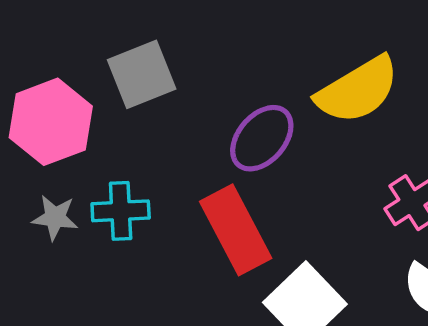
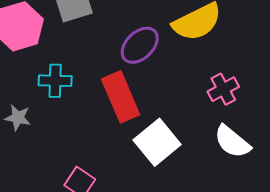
gray star: (55, 217) -> (18, 118), moved

